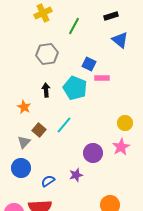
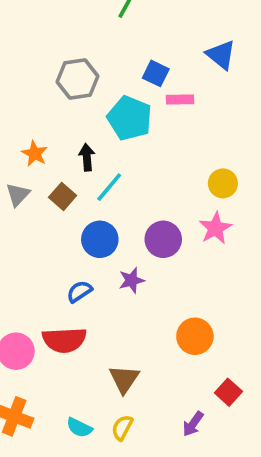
blue triangle: (120, 40) -> (221, 55), moved
gray hexagon: (47, 54) -> (77, 79), moved
black arrow: (46, 90) -> (87, 157), moved
gray triangle: (24, 142) -> (18, 195), moved
blue circle: (21, 168) -> (100, 239), moved

